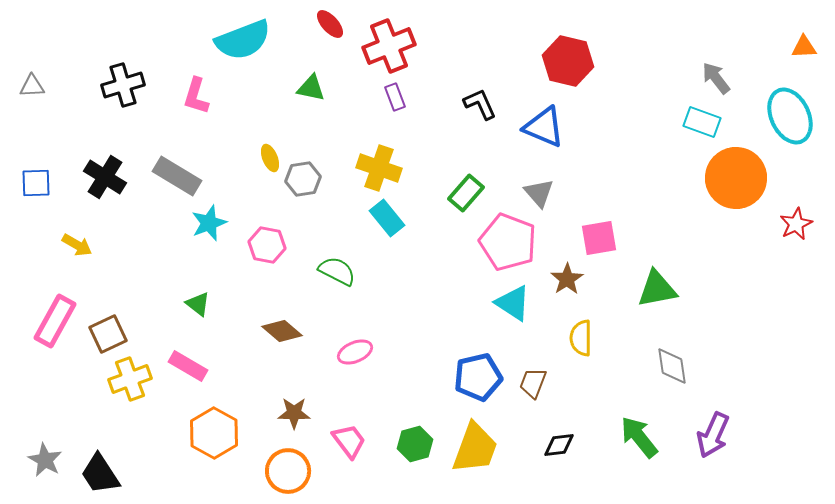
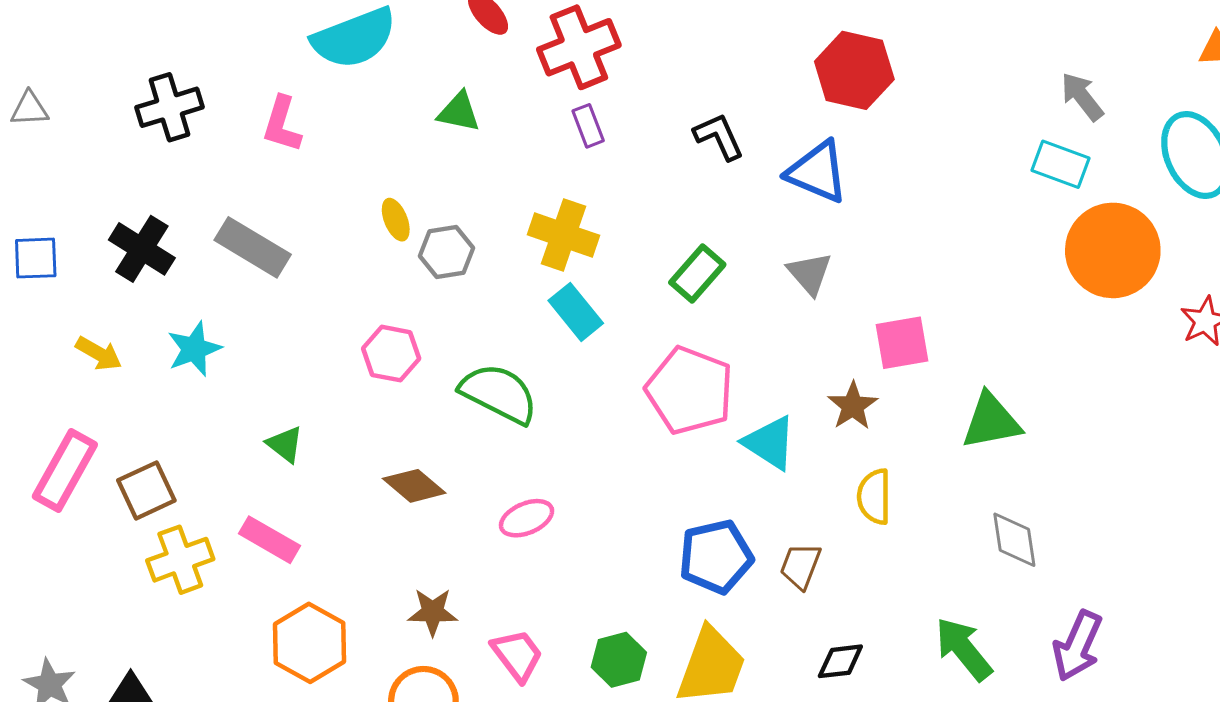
cyan star: (209, 223) -> (194, 349), moved
pink pentagon: (508, 242) -> (690, 390), moved
green semicircle: (337, 271) -> (499, 394), size x1.4

